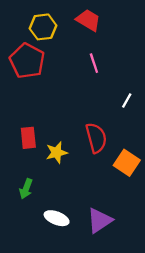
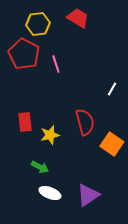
pink line: (94, 63) -> (56, 64), moved
green arrow: (26, 189) -> (40, 167), moved, turned -84

